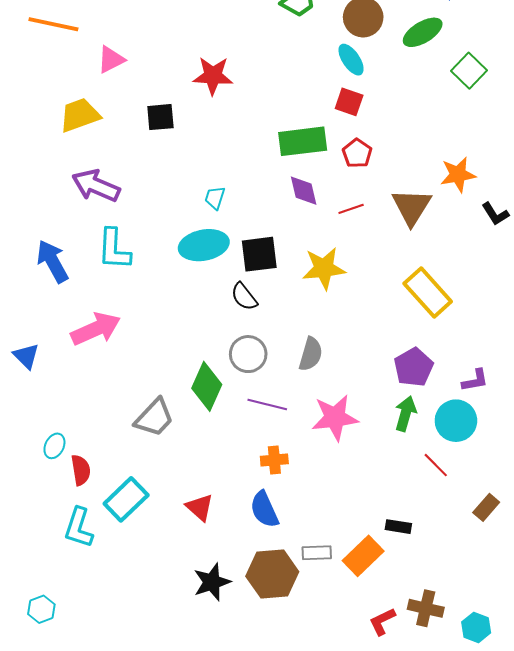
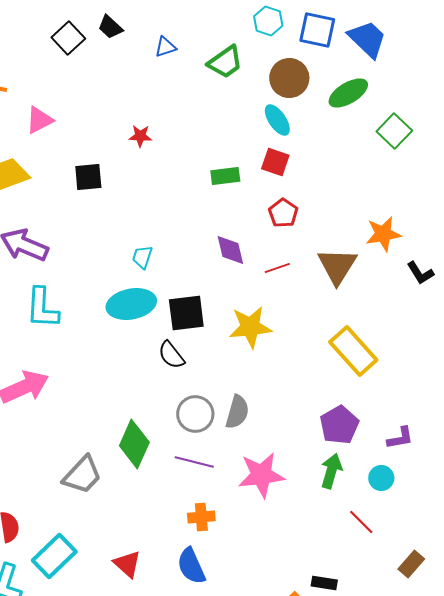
red star: (213, 76) -> (140, 136), size x0.6
green rectangle: (303, 141) -> (225, 176), moved, size x0.6
gray circle: (248, 354) -> (195, 414), moved
cyan circle: (456, 421) -> (381, 478), size x0.6

